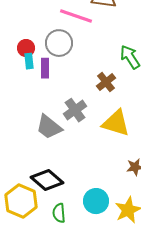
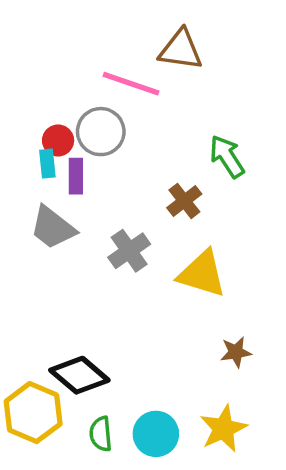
red circle: (26, 48) -> (58, 140), moved
gray trapezoid: (49, 127) -> (53, 228), moved
cyan circle: (96, 201) -> (156, 434), moved

